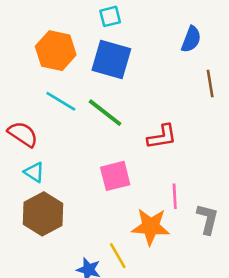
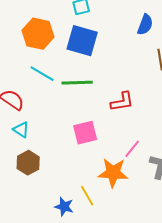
green line: (105, 113) -> (77, 83), turned -40
pink line: (175, 196) -> (132, 149), turned 42
brown hexagon: (43, 214) -> (28, 163), size x0.7

